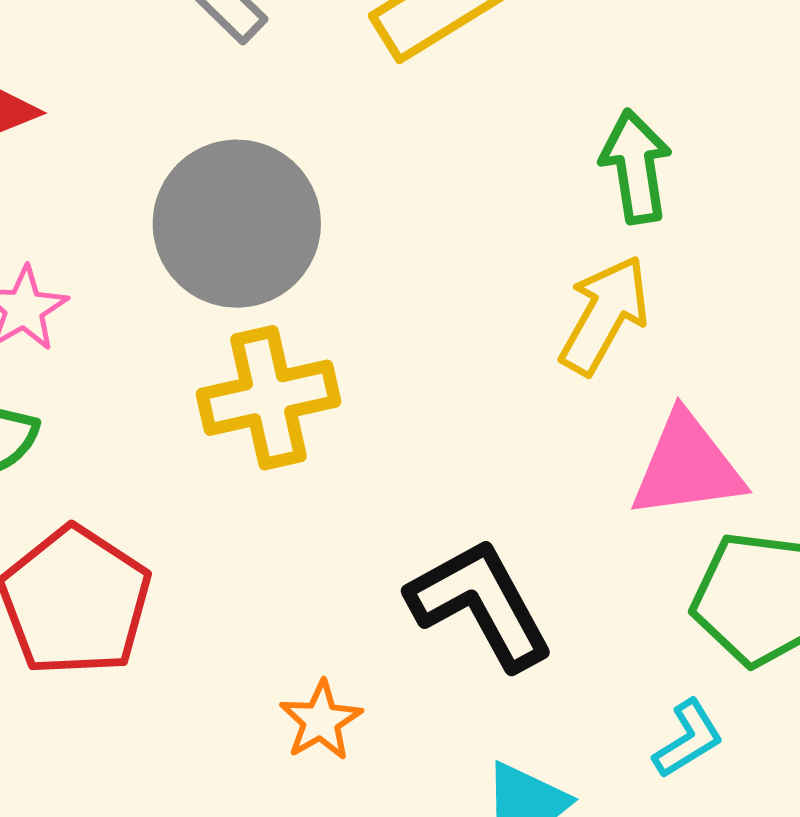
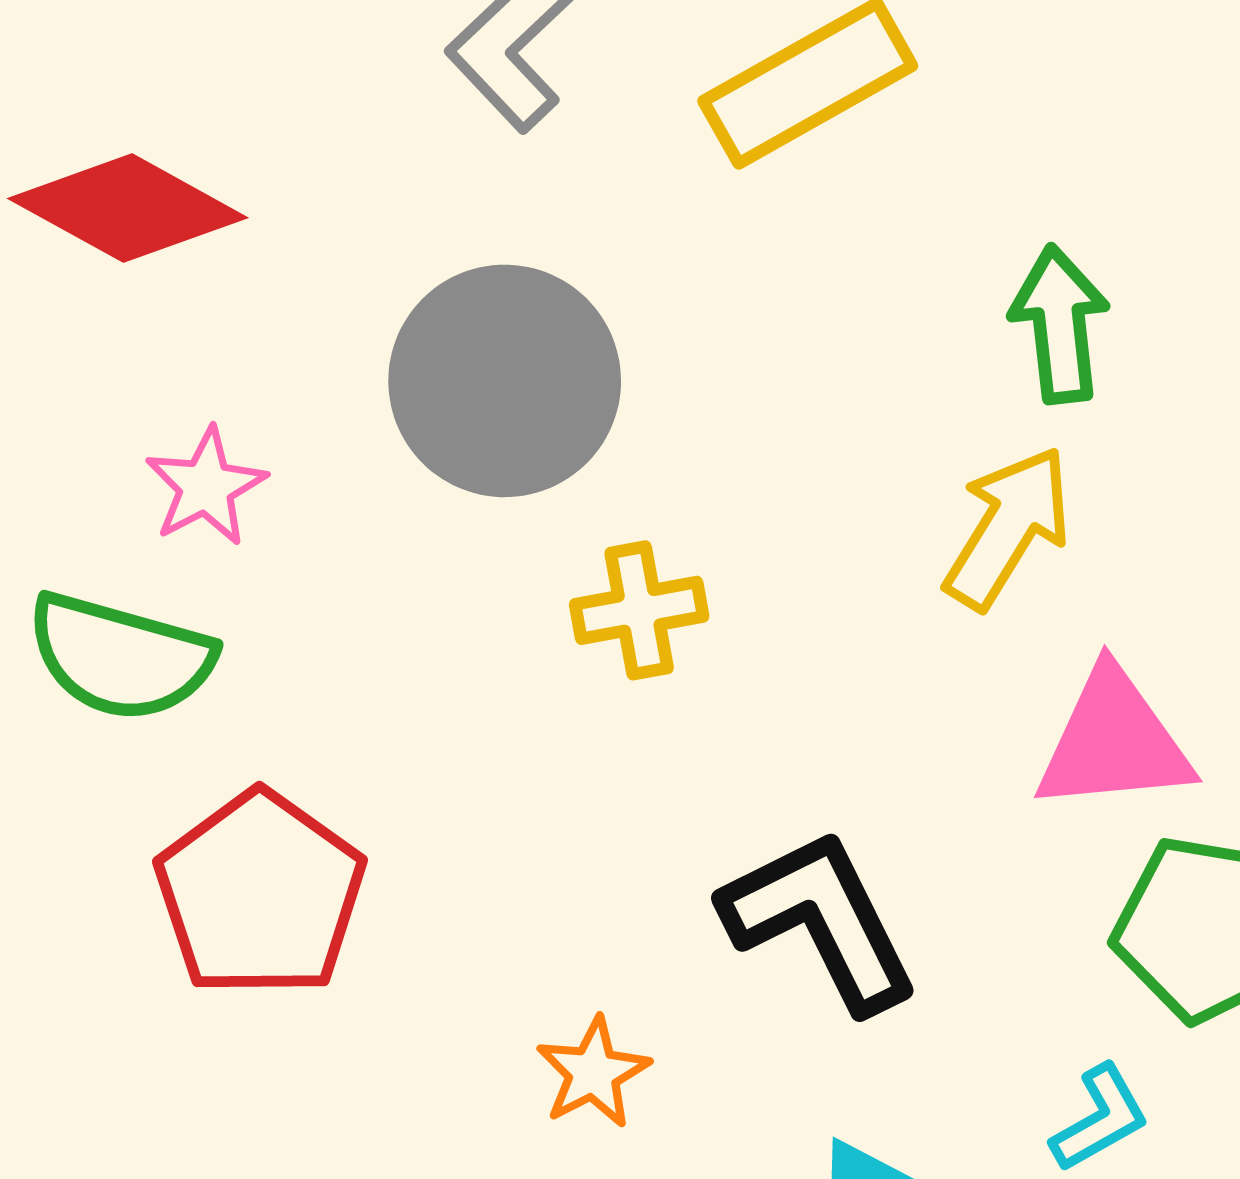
yellow cross: (269, 398) -> (639, 610), moved, size x0.7

